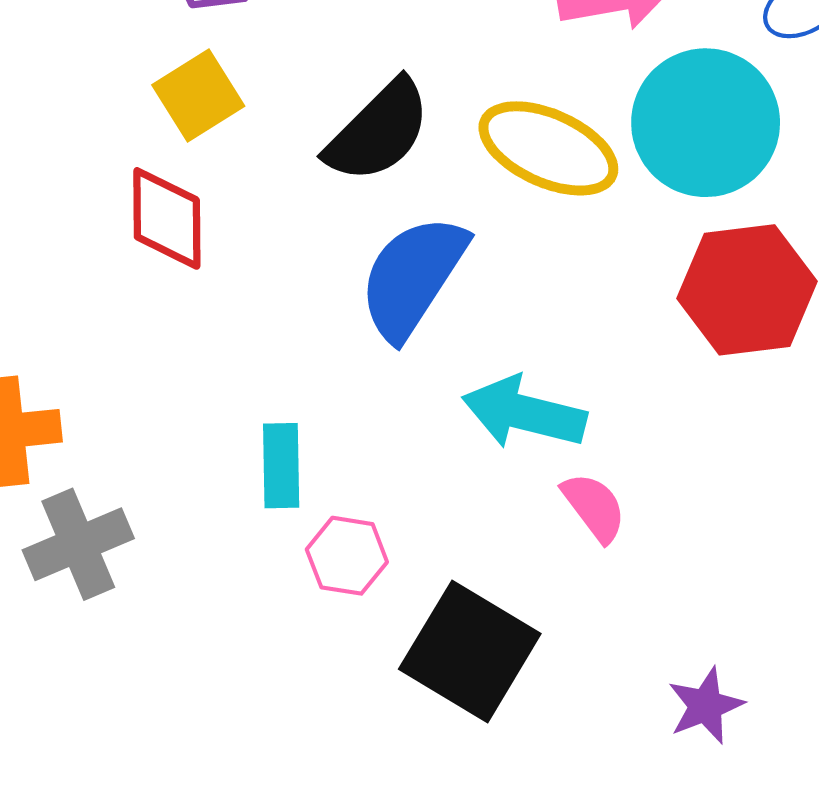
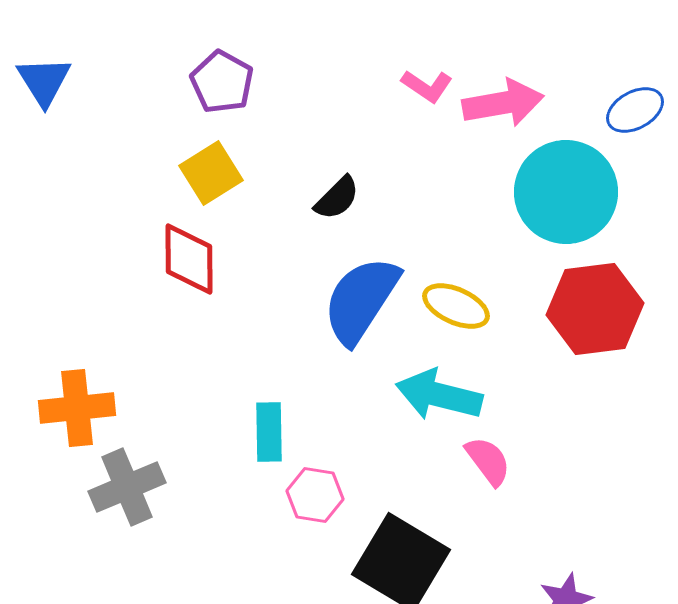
black semicircle: (378, 131) -> (337, 198), size x0.6
yellow ellipse: (548, 148) -> (456, 306), moved, size x0.7

